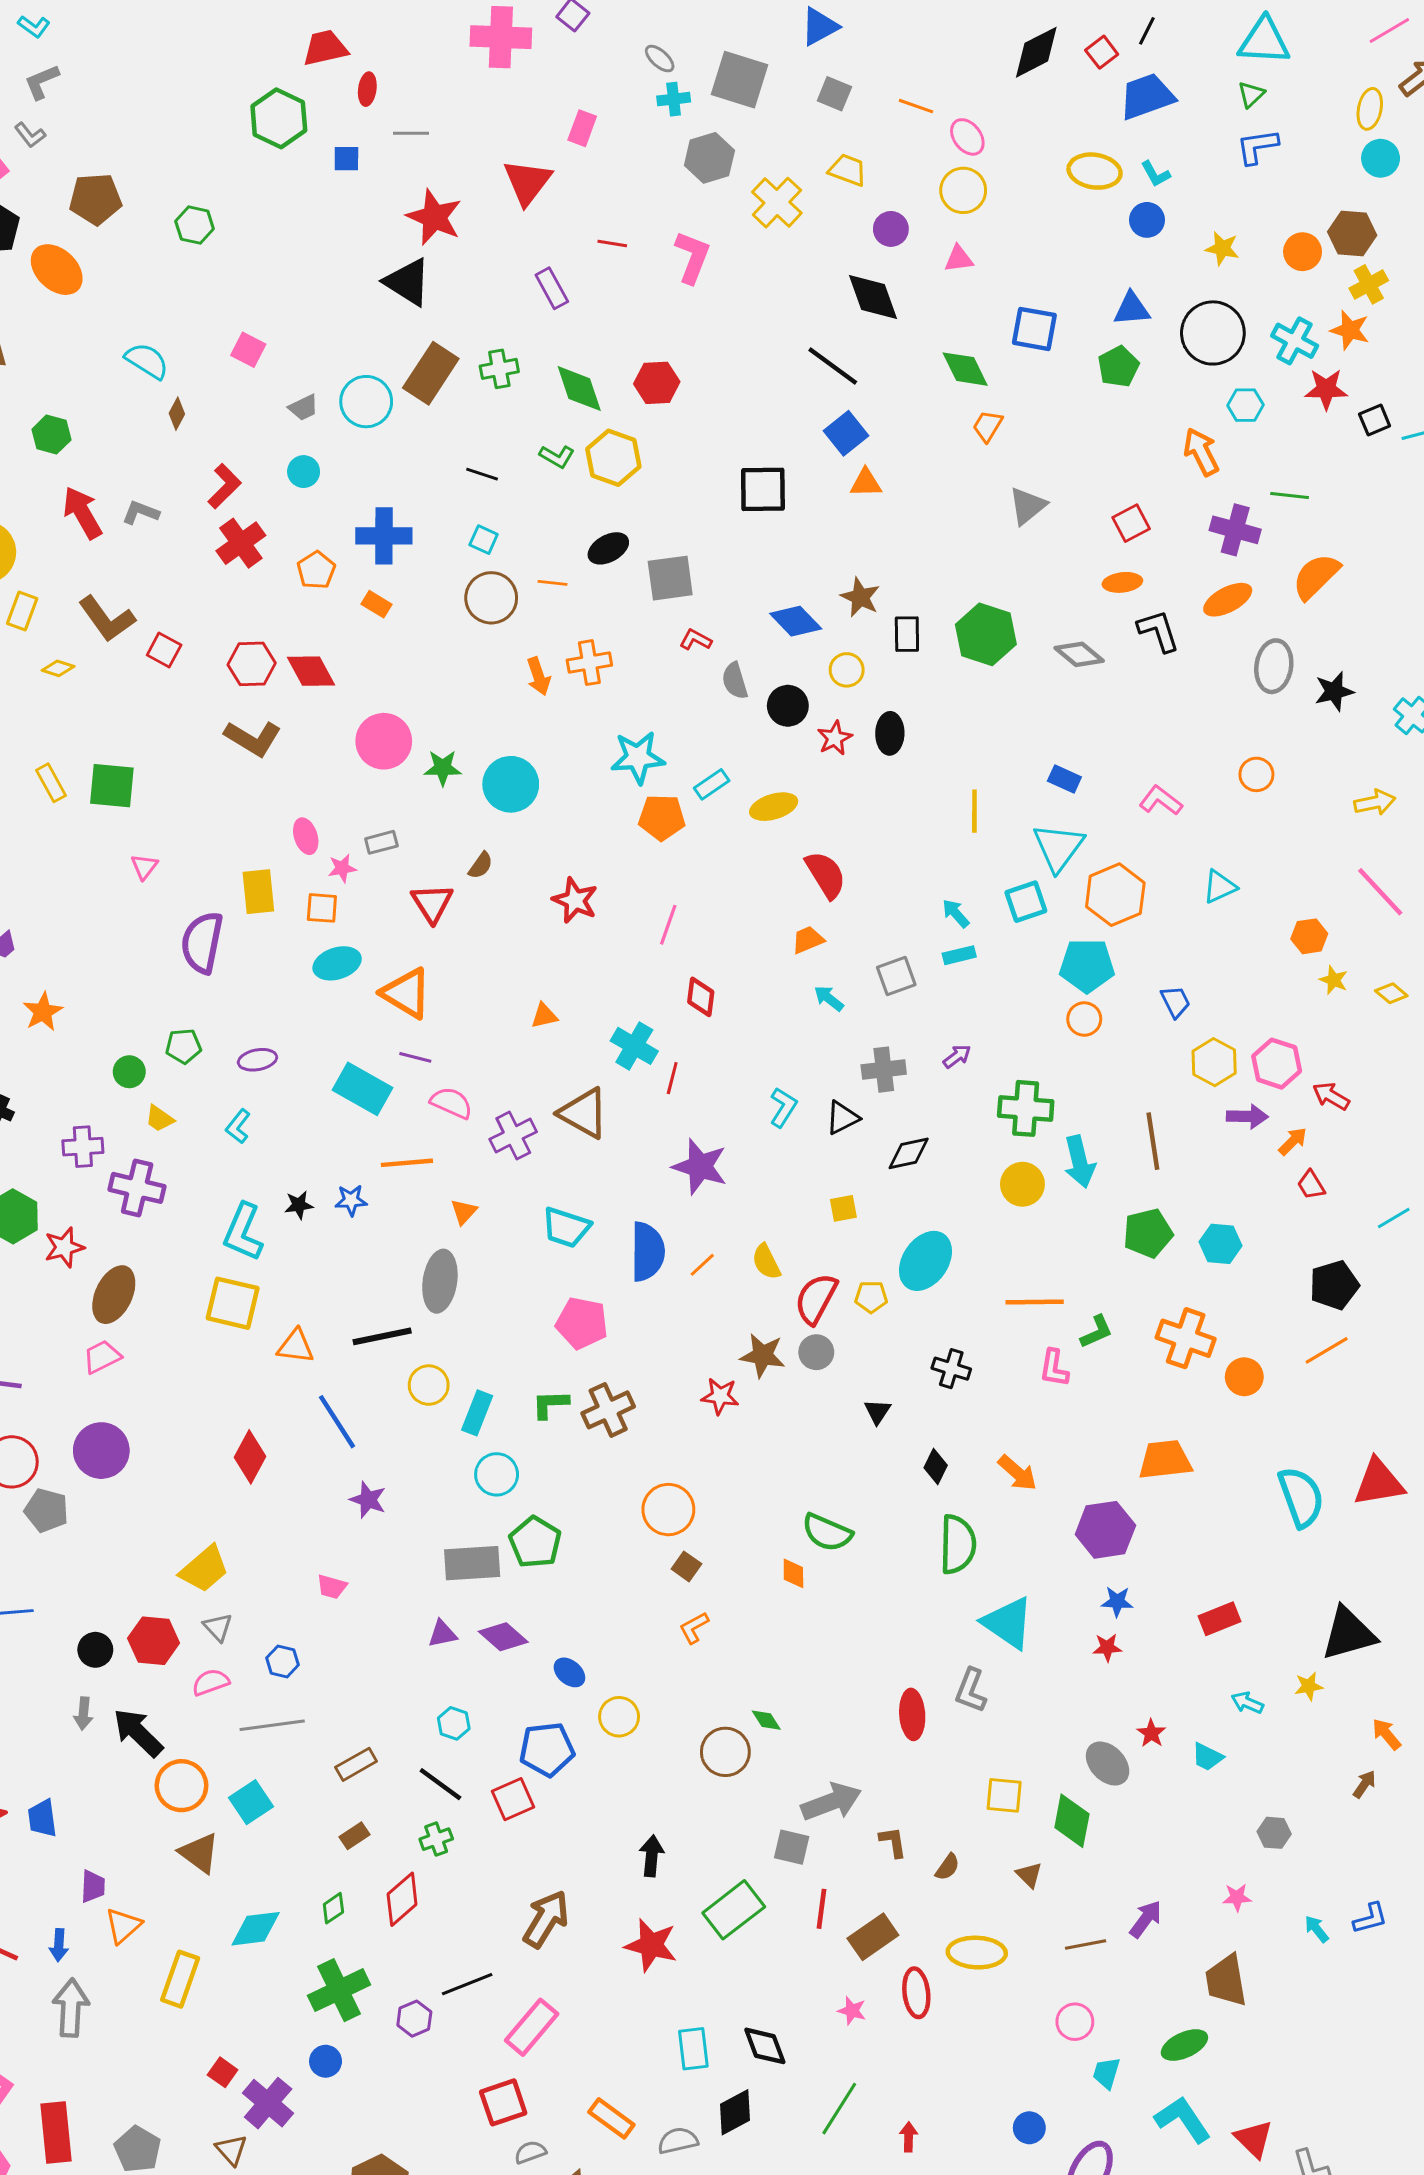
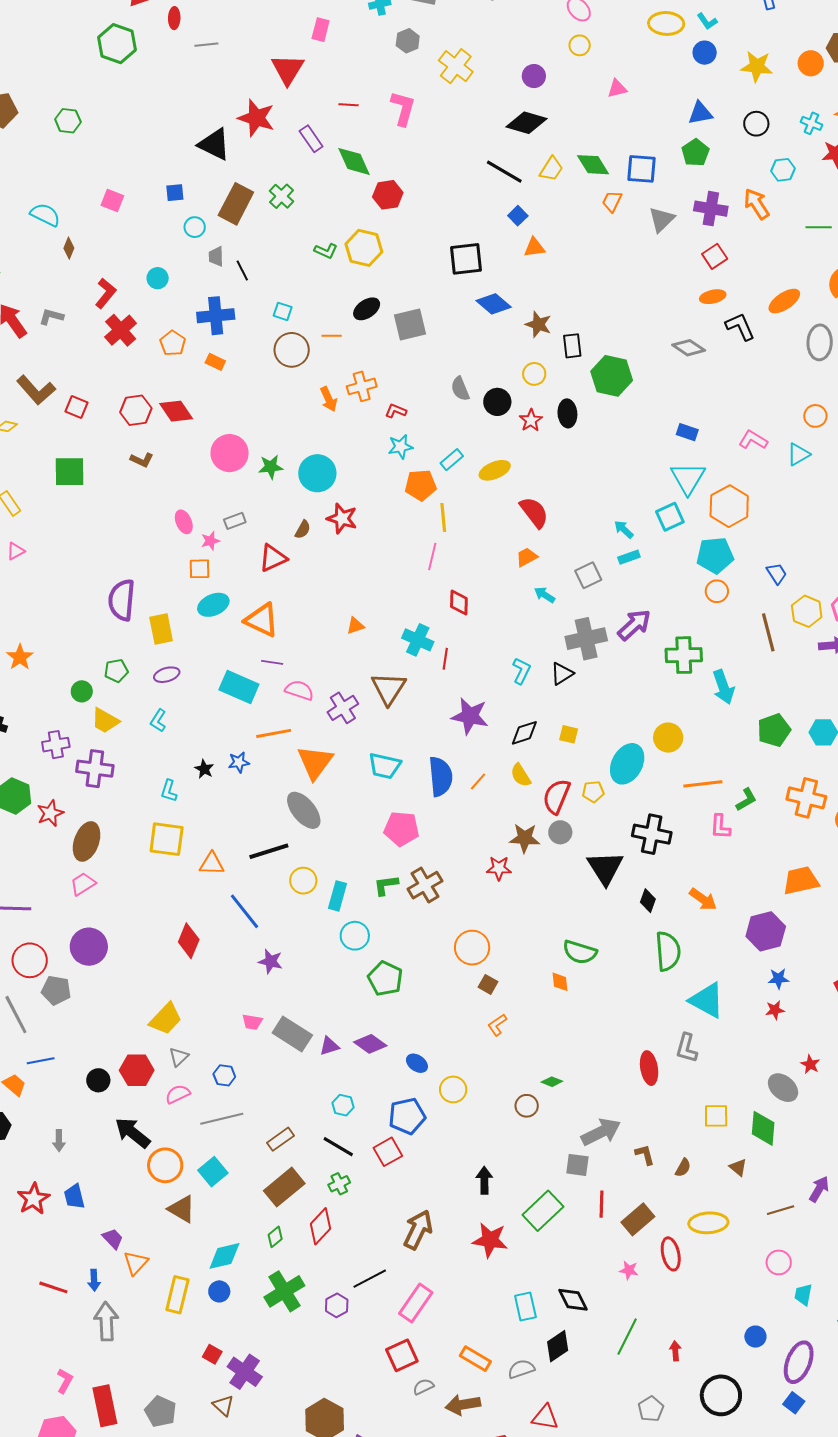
gray hexagon: (709, 158) -> (408, 41), size x0.7
blue square: (346, 159) -> (175, 193), moved
yellow trapezoid: (848, 170) -> (551, 169), moved, turned 108
yellow circle: (963, 190) -> (580, 45), size x0.7
red star: (434, 217) -> (256, 118), moved
yellow star: (1222, 248) -> (757, 66), size x1.4
pink triangle: (959, 259) -> (617, 89), moved
black diamond: (873, 297) -> (527, 123), turned -48
blue square: (1034, 329) -> (641, 169), moved
black circle: (1213, 333) -> (756, 124), size x0.6
cyan cross: (1295, 341) -> (811, 123), size x0.7
green cross: (499, 369) -> (282, 196), turned -30
green diamond: (579, 389) -> (354, 161), moved
cyan circle: (366, 402) -> (195, 227), size x0.6
gray trapezoid: (304, 408) -> (216, 257), moved, turned 120
blue square: (846, 433) -> (518, 216), size x0.7
black line: (482, 474) -> (242, 270), moved, turned 50
gray triangle: (1027, 506) -> (662, 219), moved
purple cross: (1235, 530) -> (711, 209), moved
blue diamond: (796, 621) -> (494, 304), moved
green hexagon: (986, 634) -> (612, 376), moved
red L-shape: (696, 640) -> (396, 411), moved
brown L-shape: (253, 738) -> (142, 460), size x0.6
cyan star: (638, 757) -> (401, 447), size x0.7
green square: (112, 786) -> (69, 472), moved
yellow line: (974, 811) -> (443, 517), moved
pink triangle: (144, 867) -> (16, 551), moved, turned 30
cyan triangle: (1220, 887) -> (798, 454), moved
yellow rectangle: (258, 892) -> (161, 629), moved
red star: (575, 900) -> (342, 518), moved
red triangle: (432, 903) -> (273, 558), turned 44
purple arrow: (957, 1056) -> (634, 625), size x1.8
gray cross: (884, 1070) -> (586, 639), size x1.4
brown triangle: (584, 1113) -> (388, 688), turned 39
yellow trapezoid: (159, 1119) -> (105, 721), size x1.4
brown line: (1153, 1141) -> (768, 632), moved
black diamond: (909, 1153) -> (524, 733), moved
yellow circle: (1022, 1184) -> (668, 738), moved
black star: (299, 1205) -> (204, 769), turned -30
yellow square: (843, 1208) -> (569, 734), turned 30
orange triangle: (464, 1212) -> (315, 762), size x2.0
cyan L-shape: (243, 1232) -> (169, 791), size x0.6
gray ellipse: (440, 1281) -> (304, 810), turned -42
black cross: (951, 1369) -> (652, 834), size x1.5
black triangle: (877, 1412) -> (605, 868), size x2.0
gray rectangle: (472, 1563) -> (292, 1034), moved, turned 42
gray triangle: (218, 1627) -> (179, 1057), turned 35
gray arrow: (83, 1714) -> (59, 1141), moved
green diamond: (766, 1720) -> (552, 1082), turned -30
brown circle: (725, 1752) -> (527, 1106), size x0.7
brown rectangle: (354, 1836) -> (284, 1187), size x2.0
purple trapezoid: (93, 1886) -> (113, 1239), turned -40
blue circle: (326, 2061) -> (219, 1291), moved

